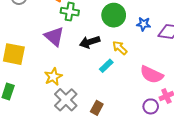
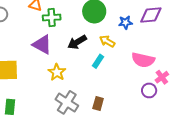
blue star: (144, 24) -> (125, 22), moved
yellow star: (53, 77) -> (57, 72), moved

